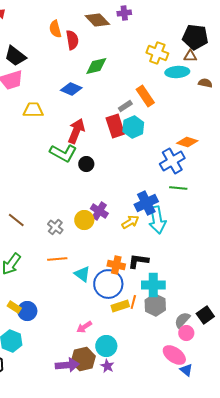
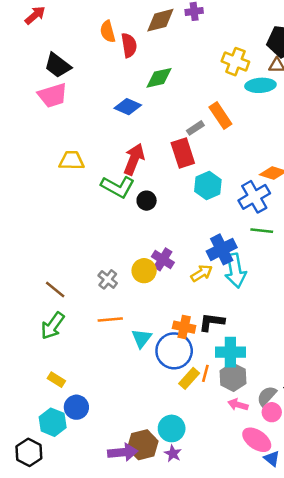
brown diamond: (97, 20) -> (160, 20), turned -60
yellow trapezoid: (33, 110) -> (71, 160), moved
cyan hexagon: (133, 127) -> (208, 186), moved
brown line: (16, 220) -> (55, 289), moved
cyan triangle: (82, 274) -> (142, 338), turned 30
yellow rectangle: (120, 306) -> (189, 378), turned -30
blue circle: (27, 311) -> (76, 407), moved
pink arrow: (84, 327) -> (238, 405), moved, turned 49

